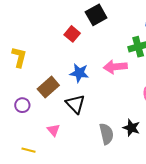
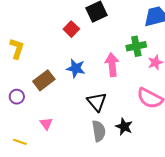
pink arrow: (115, 67) -> (112, 65), turned 85
black triangle: (75, 104) -> (97, 102), moved

